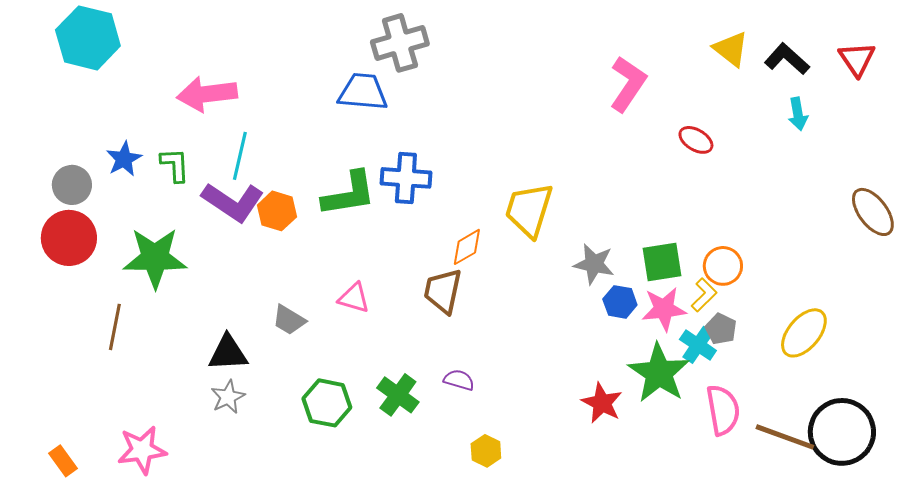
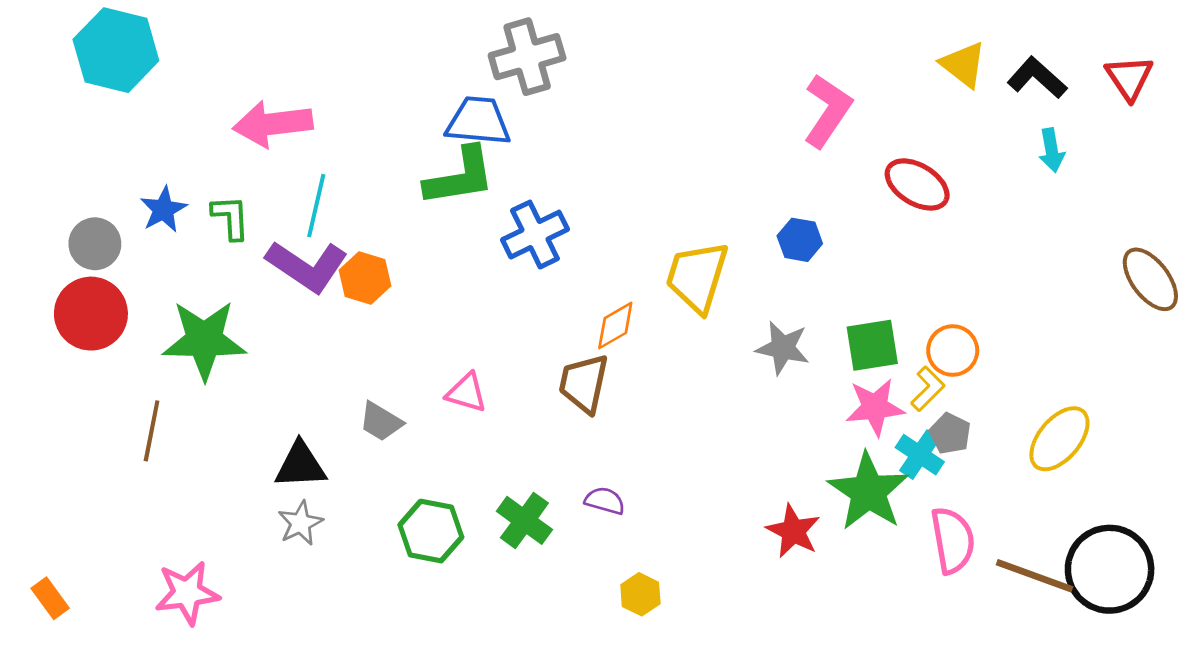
red ellipse: (696, 140) -> (917, 184), size x1.4
blue cross: (406, 178) -> (535, 235), turned -30
green L-shape: (349, 194) -> (460, 177), moved
blue hexagon: (620, 302) -> (800, 240), moved
orange rectangle: (63, 461) -> (50, 598), moved

